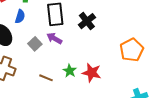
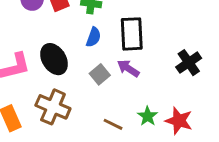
blue semicircle: (20, 16) -> (94, 37), moved
black cross: (87, 21) -> (189, 63), moved

